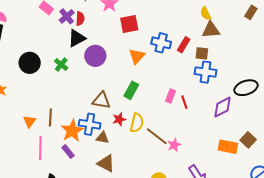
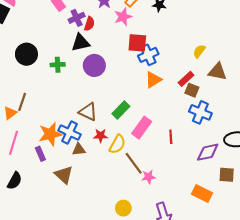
yellow semicircle: (206, 13) -> (199, 51), moved, turned 48
blue cross: (161, 43) -> (148, 55), moved, turned 36
brown square: (202, 53) -> (192, 90), moved
orange triangle: (137, 56) -> (153, 80), moved
green cross: (61, 65) -> (58, 65), turned 32
pink rectangle: (170, 96) -> (142, 128), moved, size x1.5
brown line: (50, 118) -> (22, 102), moved
brown triangle: (102, 138) -> (79, 150), turned -32
brown square: (248, 140) -> (227, 175), moved, turned 35
brown triangle: (106, 163) -> (64, 175), moved

